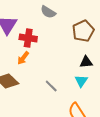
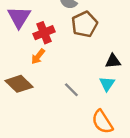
brown pentagon: (83, 31) -> (84, 24), moved
red cross: (28, 38) -> (44, 33), turned -30

